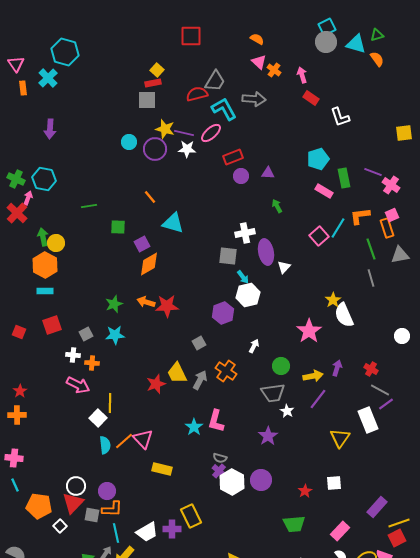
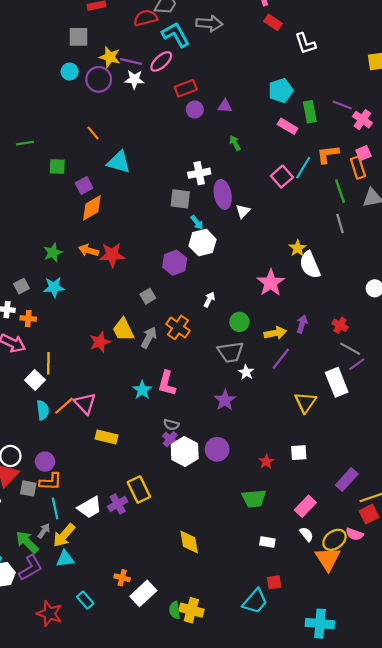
gray square: (147, 100) -> (79, 37), moved
purple cross: (172, 529) -> (118, 504), turned -30

